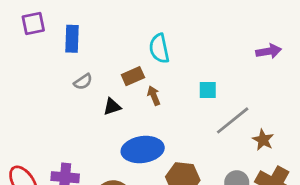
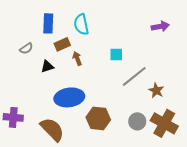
blue rectangle: (72, 39) -> (48, 23), moved

